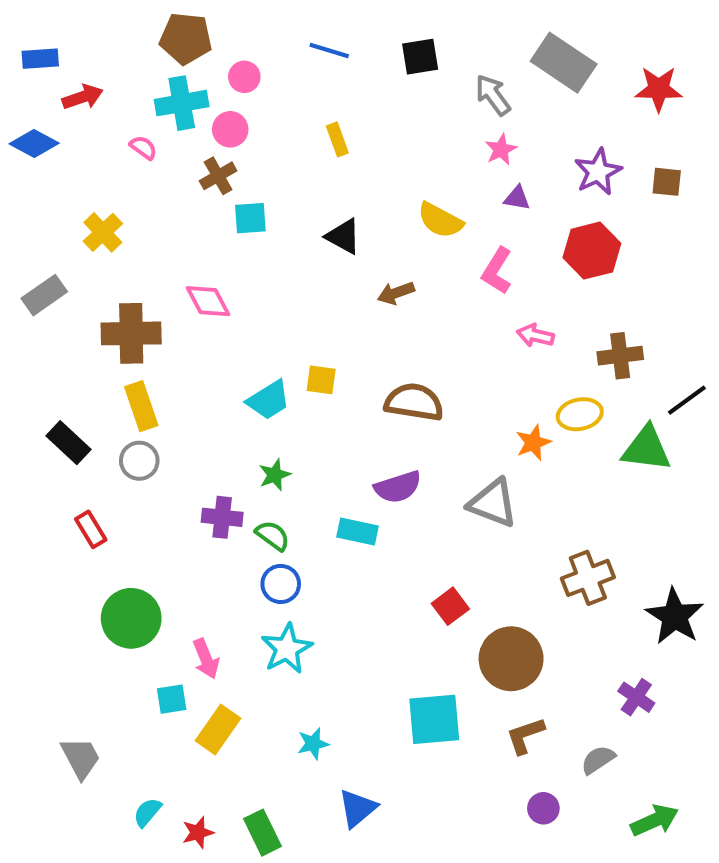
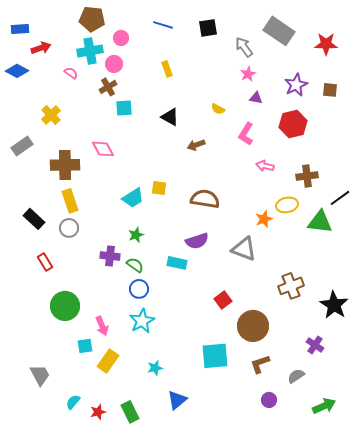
yellow semicircle: (440, 220) -> (218, 109), size x0.6

